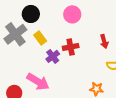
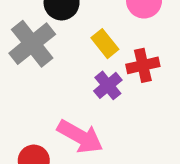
yellow rectangle: (40, 38) -> (105, 44), moved

